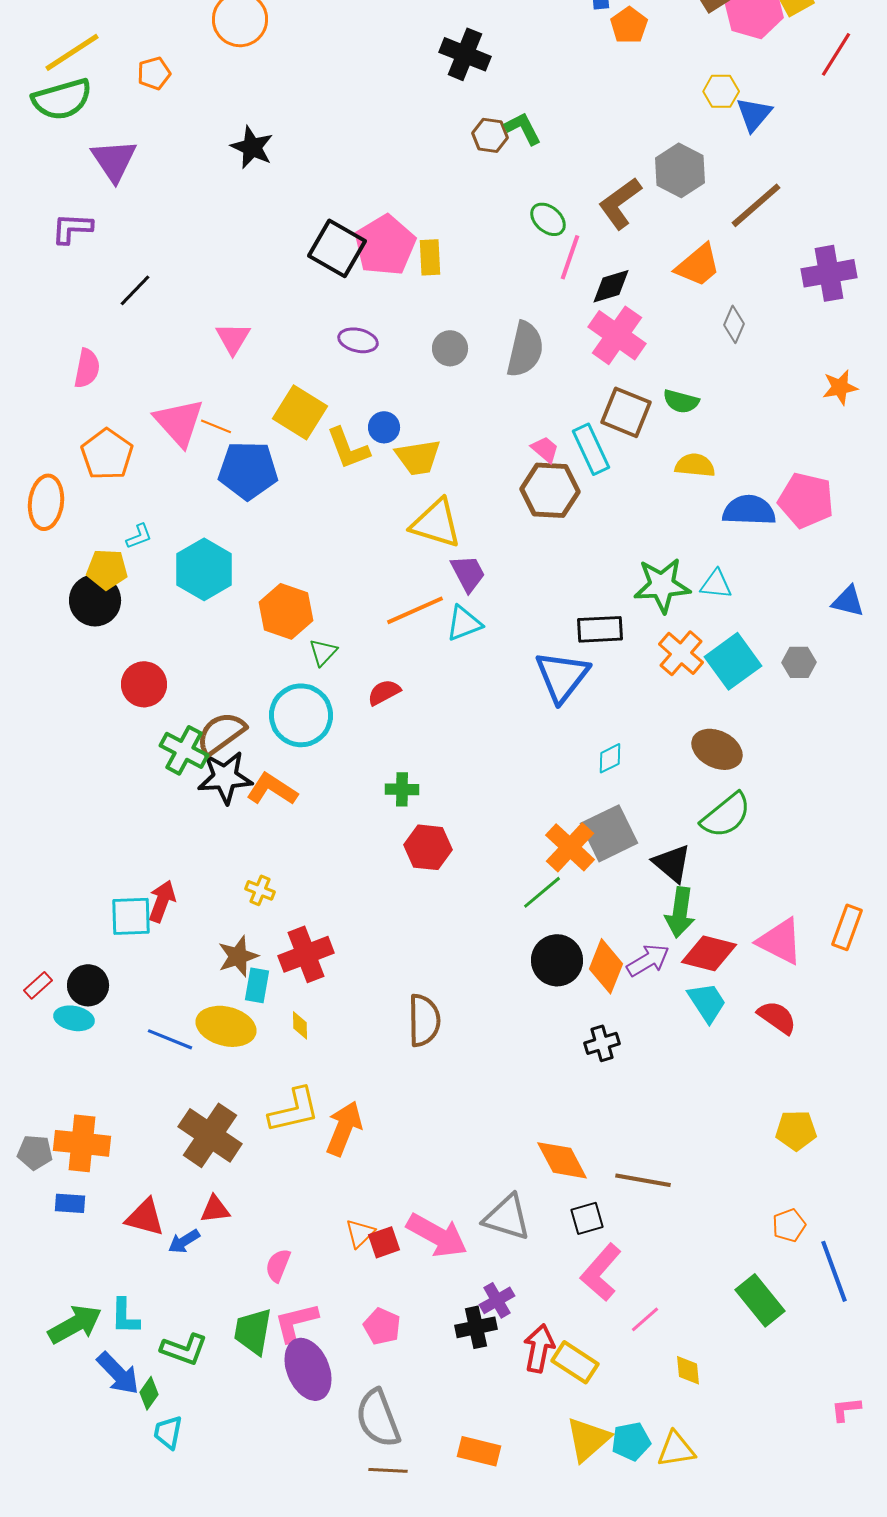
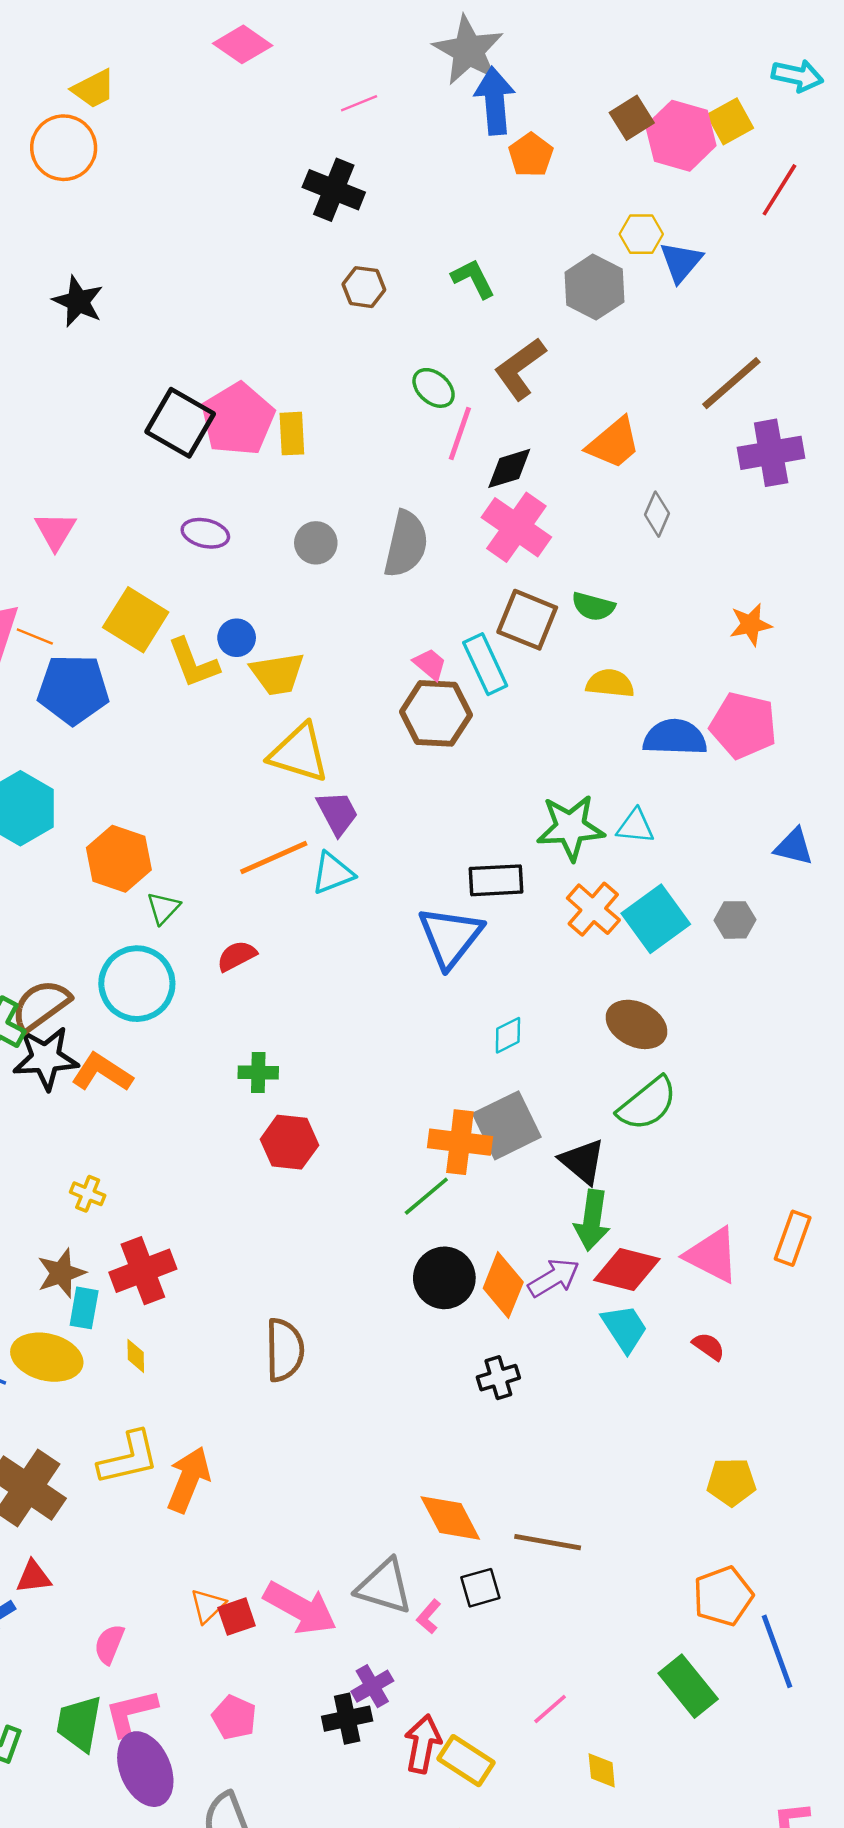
green L-shape: (523, 128) -> (473, 279), moved
gray hexagon: (680, 170) -> (594, 287), moved
brown line: (756, 205) -> (731, 383), moved
orange star: (840, 387) -> (751, 625), moved
orange cross: (570, 847) -> (460, 1142), turned -36
red semicircle: (777, 1017) -> (709, 1346), size x0.7
orange pentagon: (789, 1225) -> (723, 1596), size x1.5
pink L-shape: (601, 1272) -> (429, 1617), moved, size x0.5

